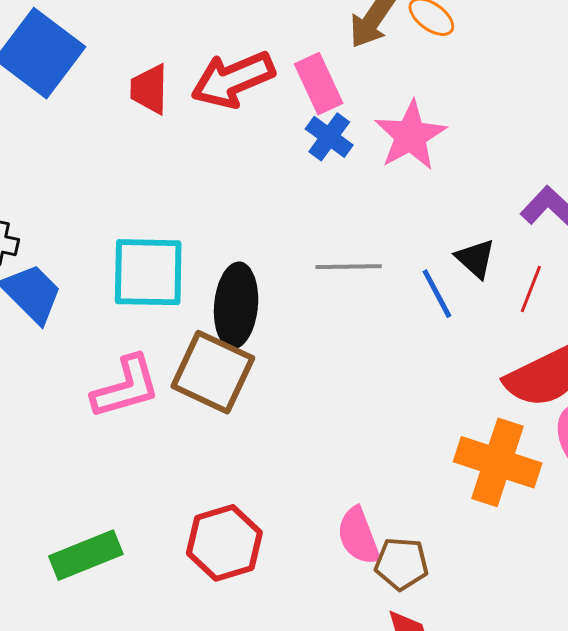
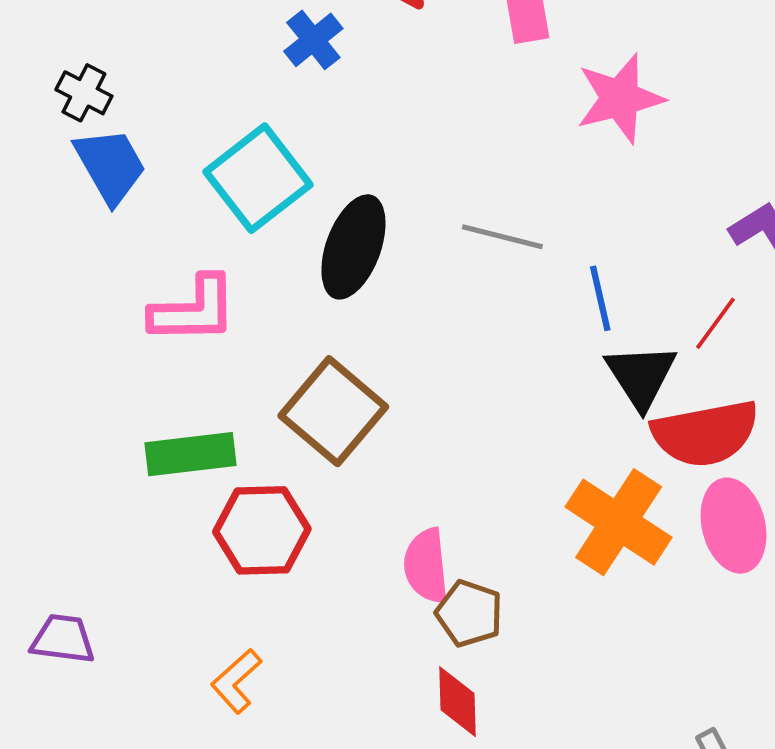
blue cross: (329, 137) -> (313, 40), moved
black triangle: (475, 258) -> (641, 376), moved, size x1.4
cyan square: (148, 272) -> (258, 178), turned 36
brown square: (213, 372) -> (333, 411), moved
green rectangle: (86, 555) -> (190, 454), moved

